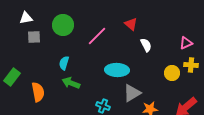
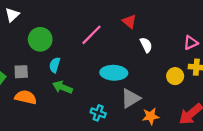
white triangle: (26, 18) -> (12, 15), turned -32
green circle: (63, 25) -> (40, 39), moved
gray square: (34, 37) -> (21, 72), moved
orange semicircle: (38, 92) -> (26, 97), turned -66

